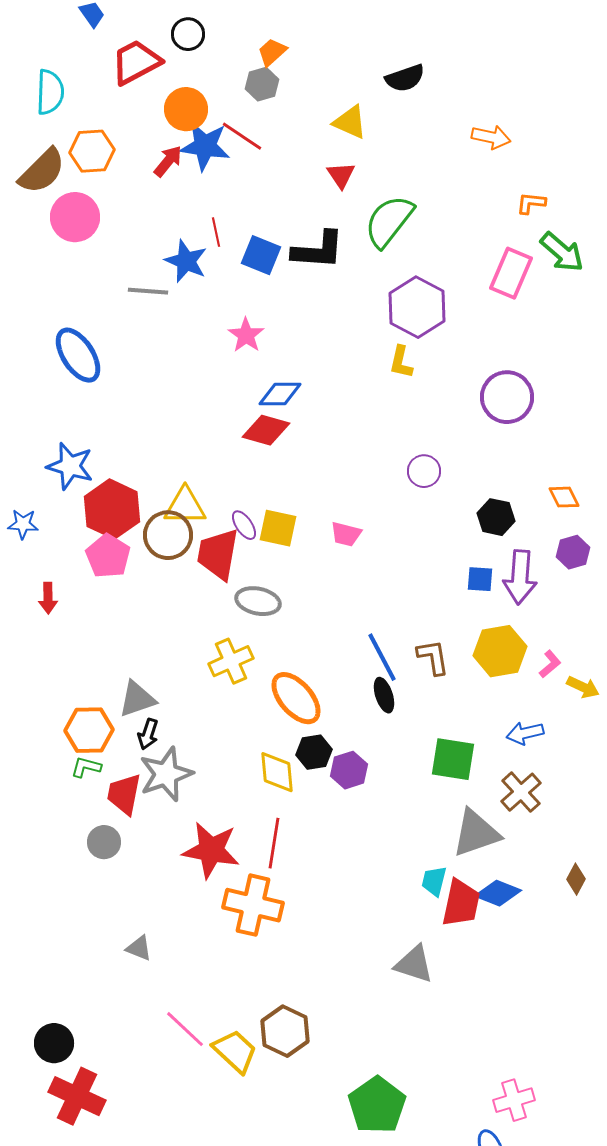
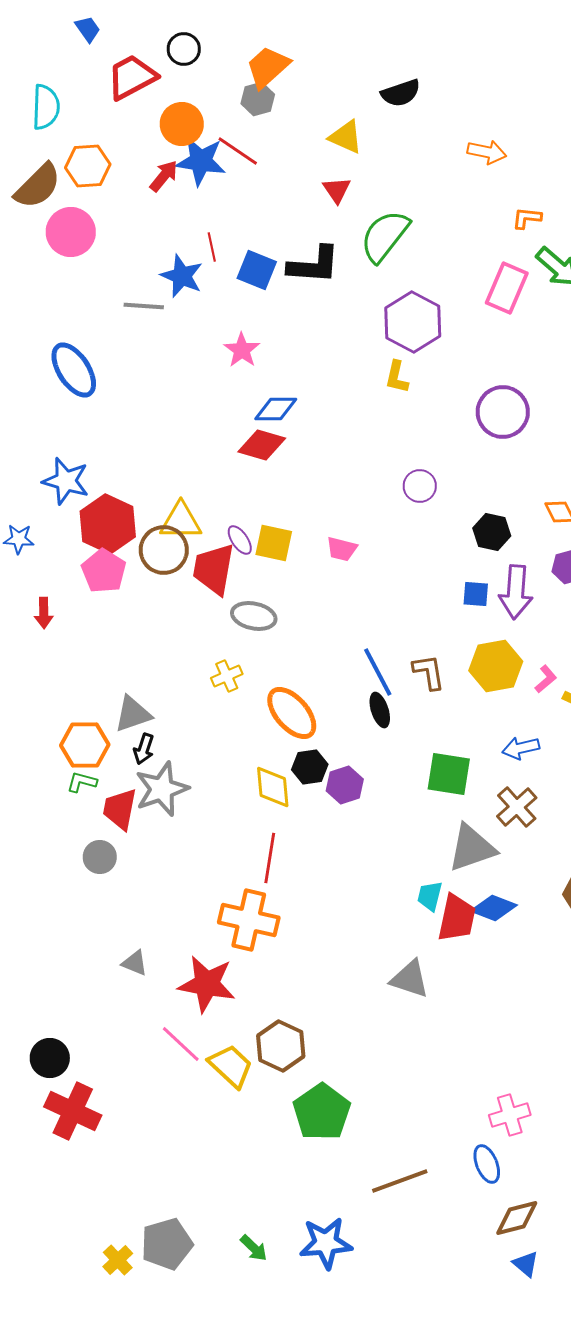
orange trapezoid: (272, 52) -> (268, 67), size x1.5
yellow cross: (231, 661) -> (227, 676), size x0.7
red star: (211, 850) -> (207, 984), moved
green pentagon: (377, 1105) -> (322, 1112), moved

